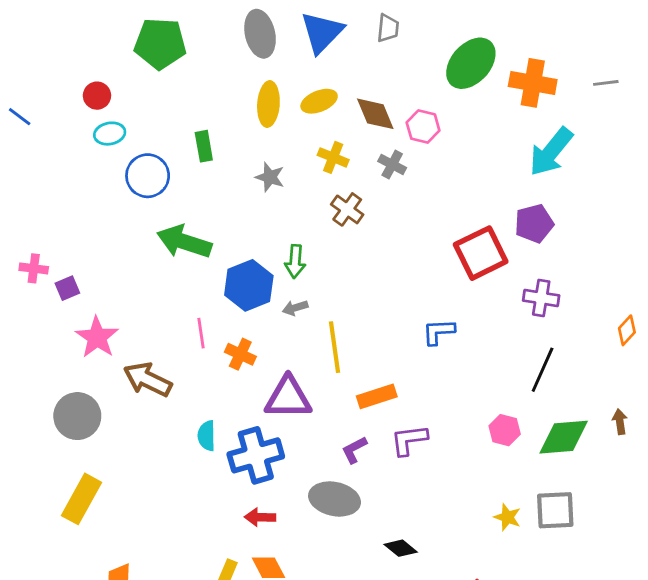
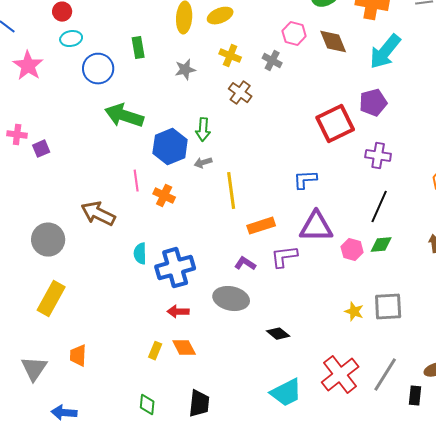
brown diamond: (375, 114) -> (333, 42), moved
gray star: (270, 177) -> (185, 70), turned -30
pink star: (97, 337) -> (28, 66), moved
purple triangle: (288, 398) -> (316, 227), moved
green diamond: (564, 437) -> (381, 245), moved, size x0.6
purple L-shape: (354, 450) -> (245, 264), turned 60

